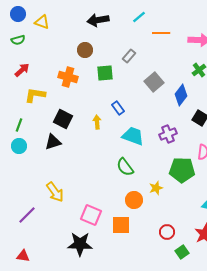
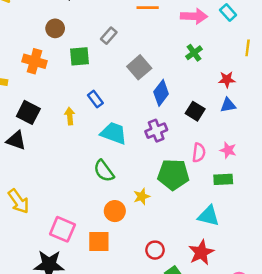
blue diamond: (181, 95) -> (161, 93), moved
black triangle: (53, 142) -> (16, 140), turned 36

